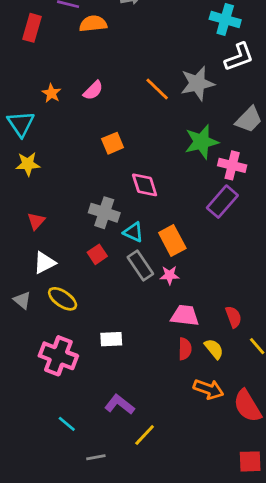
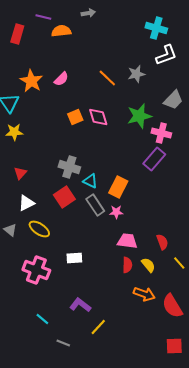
gray star: (197, 83) -> (136, 74), size x0.7
orange star: (51, 93) -> (31, 81), size x1.6
pink diamond: (145, 185) -> (98, 117), moved
orange rectangle: (172, 240) -> (118, 187), turned 55
red square: (97, 254) -> (64, 197), size x1.5
gray line: (96, 457) -> (63, 343), turned 32

